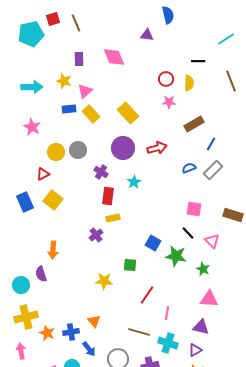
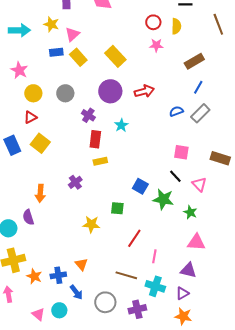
brown rectangle: (194, 124) -> (194, 61), moved
yellow circle: (56, 152) -> (33, 93), moved
purple cross: (96, 235) -> (75, 182), moved

